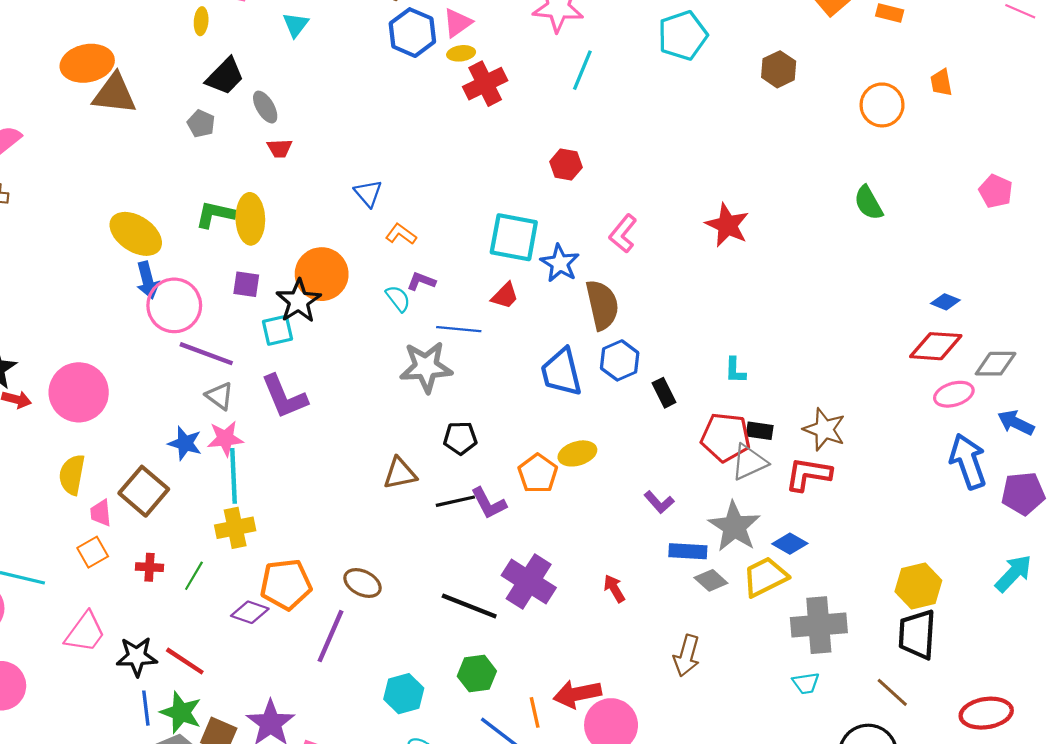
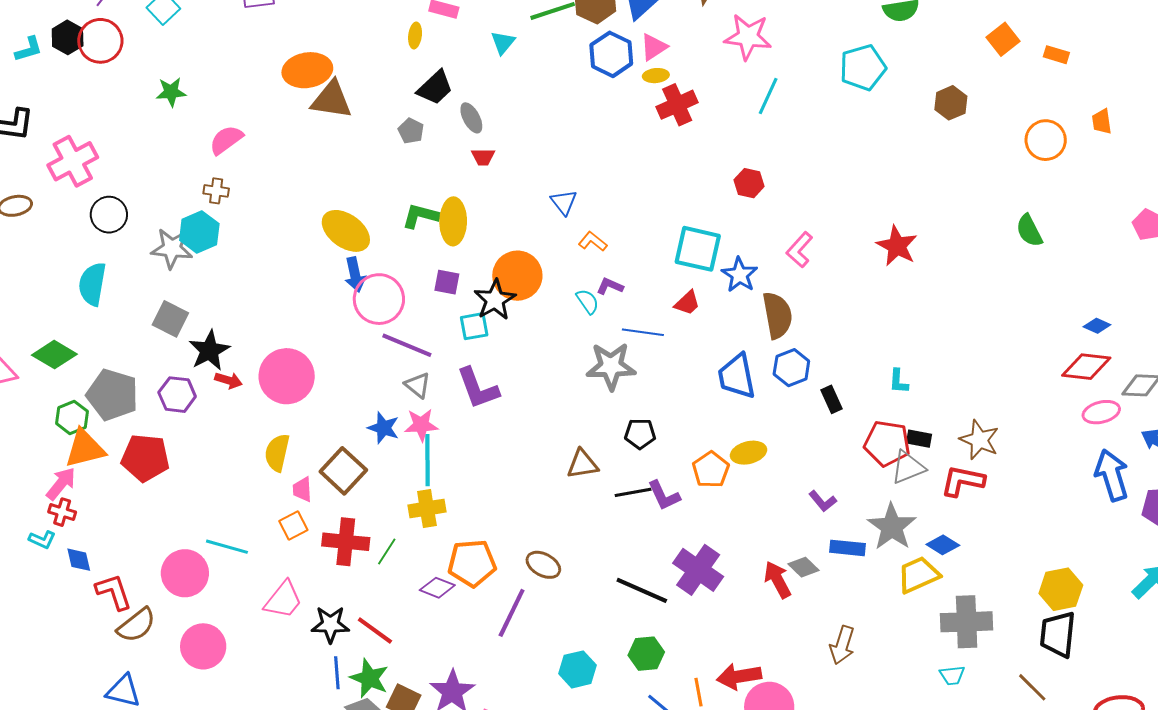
red cross: (149, 567) -> (346, 542), size x1.8
gray diamond: (711, 580) -> (803, 567), moved
red arrow: (614, 588) -> (778, 580), size x1.4

